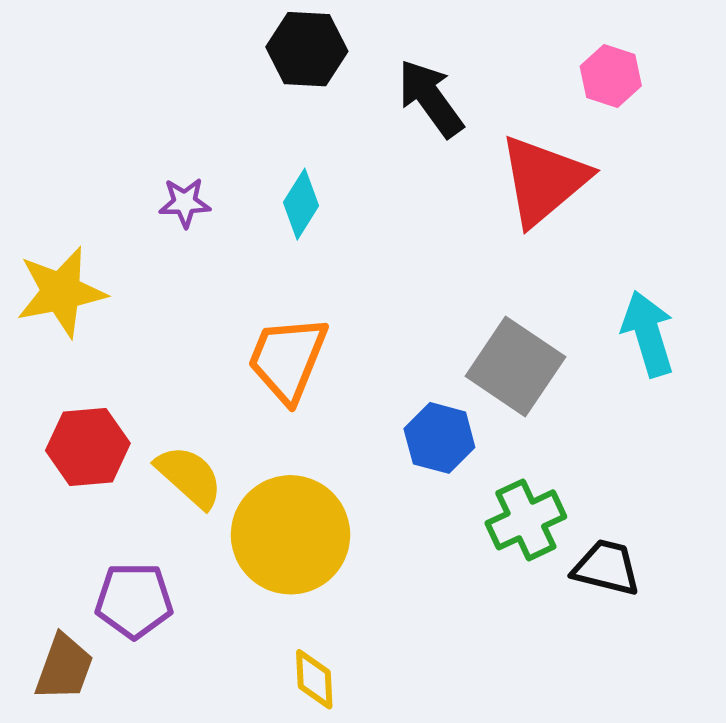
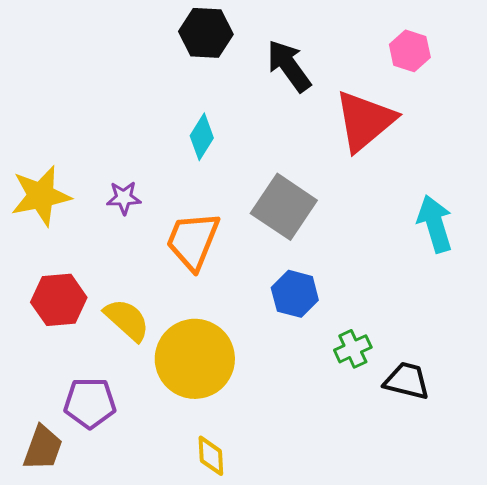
purple star: (185, 203) -> (124, 198), moved
gray square: (515, 366) -> (284, 207), moved
green cross: (526, 520) -> (353, 349), size x0.7

